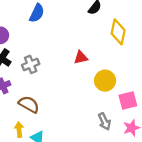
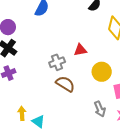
gray cross: (31, 64) -> (57, 62), moved
brown semicircle: (29, 104) -> (65, 84), moved

